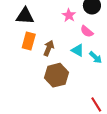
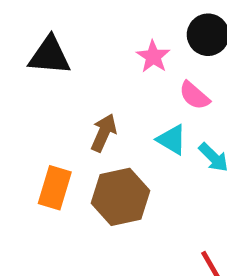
orange rectangle: (29, 41) -> (55, 188), moved

